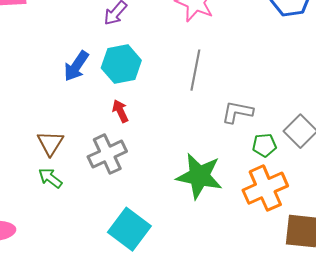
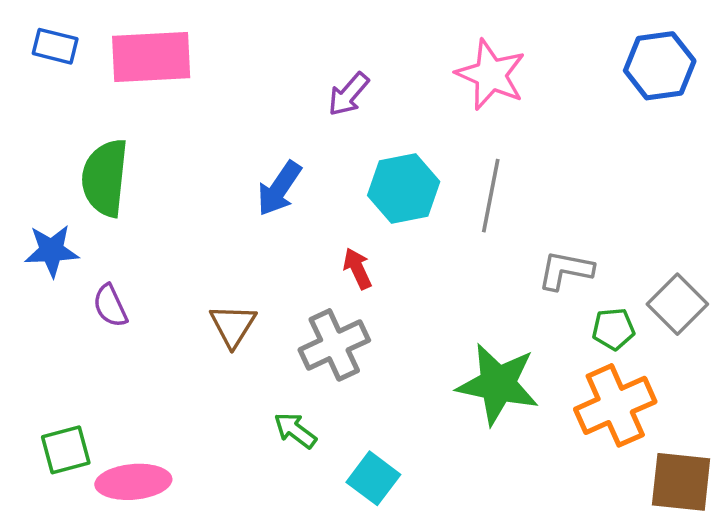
cyan hexagon: (121, 64) -> (404, 188), moved
green arrow: (50, 178) -> (295, 430), moved
cyan square: (129, 229) -> (373, 478), size x0.7

